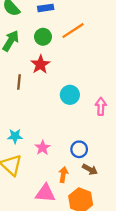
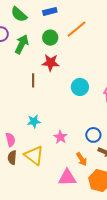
red star: (40, 64) -> (51, 63), turned -30
cyan star: (15, 136) -> (34, 121), moved
orange arrow: (63, 175) -> (82, 159), turned 144

